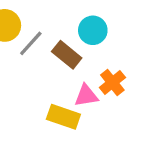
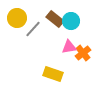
brown rectangle: (67, 55) -> (55, 19), moved
pink triangle: (86, 96) -> (69, 47), moved

